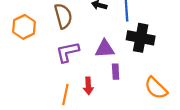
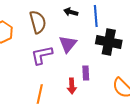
purple triangle: (105, 49) -> (68, 44), moved, turned -48
red arrow: (88, 86) -> (72, 86), moved

